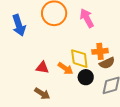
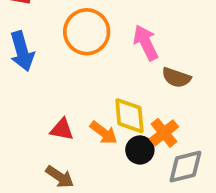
orange cross: (100, 51) -> (164, 133), moved, turned -35
brown semicircle: (107, 63) -> (176, 78), moved, turned 42

